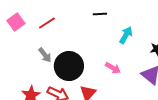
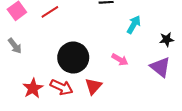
gray arrow: (45, 55) -> (15, 46), moved

